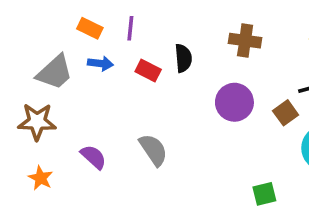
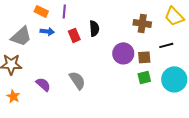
brown cross: (245, 41) -> (142, 23), moved
red rectangle: (148, 71) -> (74, 35), turned 40
brown square: (286, 113) -> (144, 57), moved, turned 32
green square: (264, 194) -> (144, 77), moved

